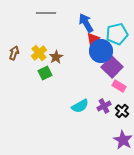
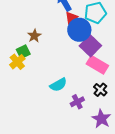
yellow cross: (39, 53) -> (17, 62), moved
pink rectangle: (119, 86) -> (97, 65), size x1.5
purple cross: (104, 106) -> (77, 102), moved

